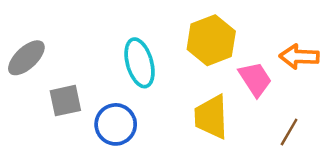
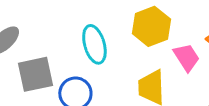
gray square: (65, 101) -> (35, 74), size x1.4

